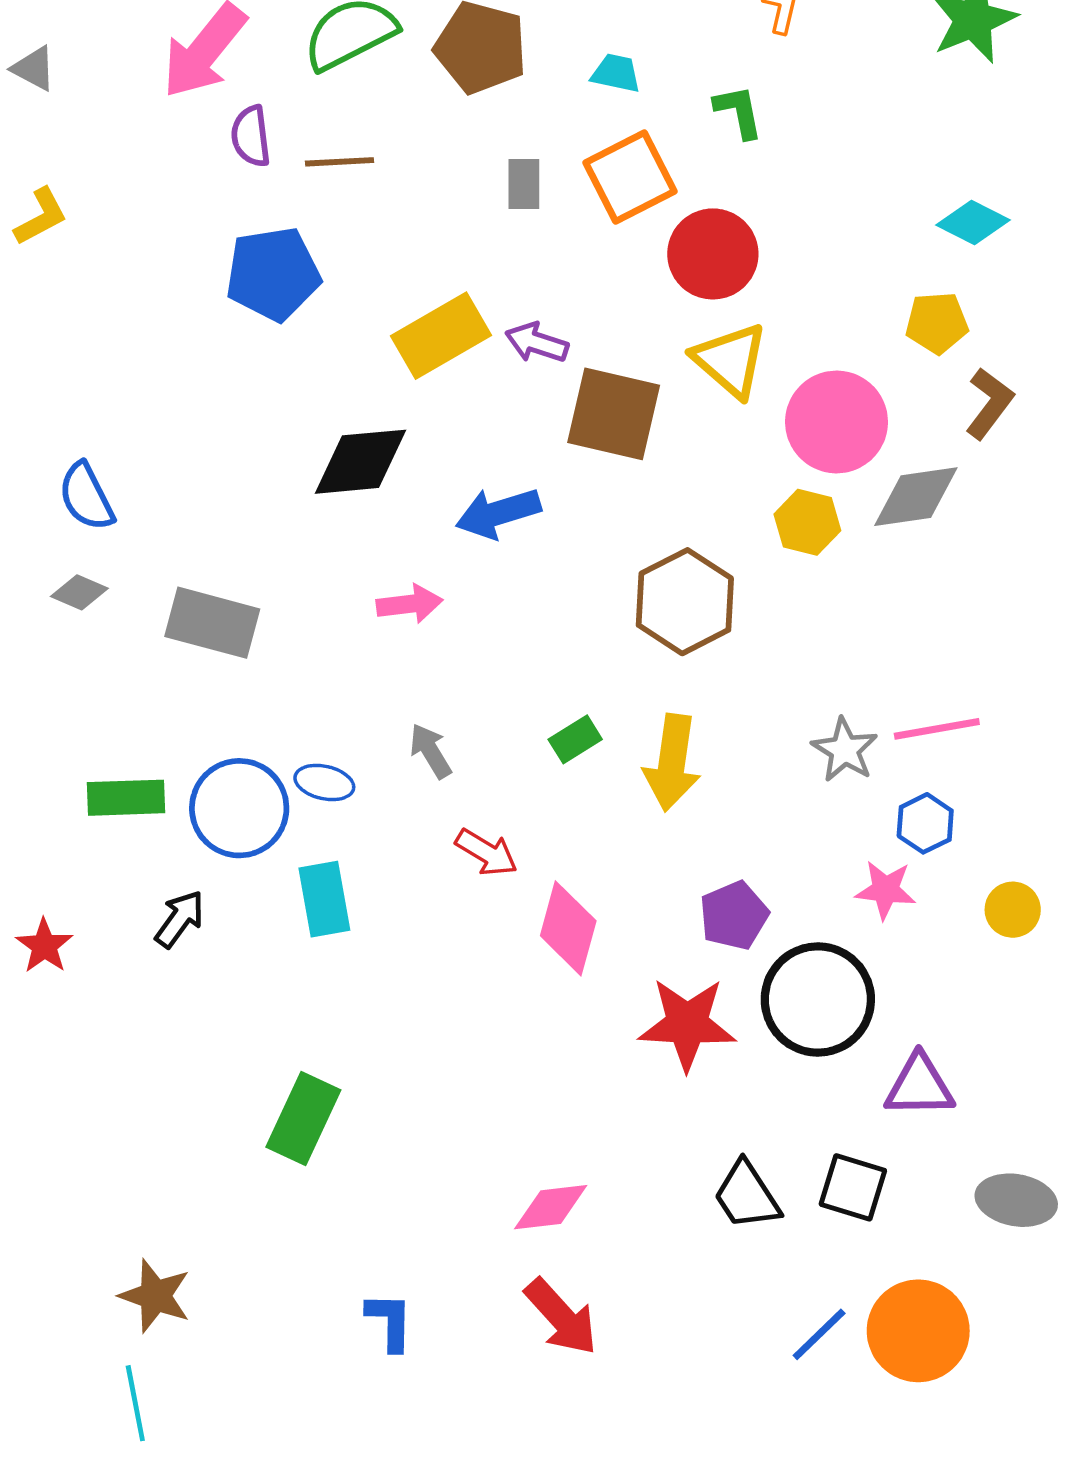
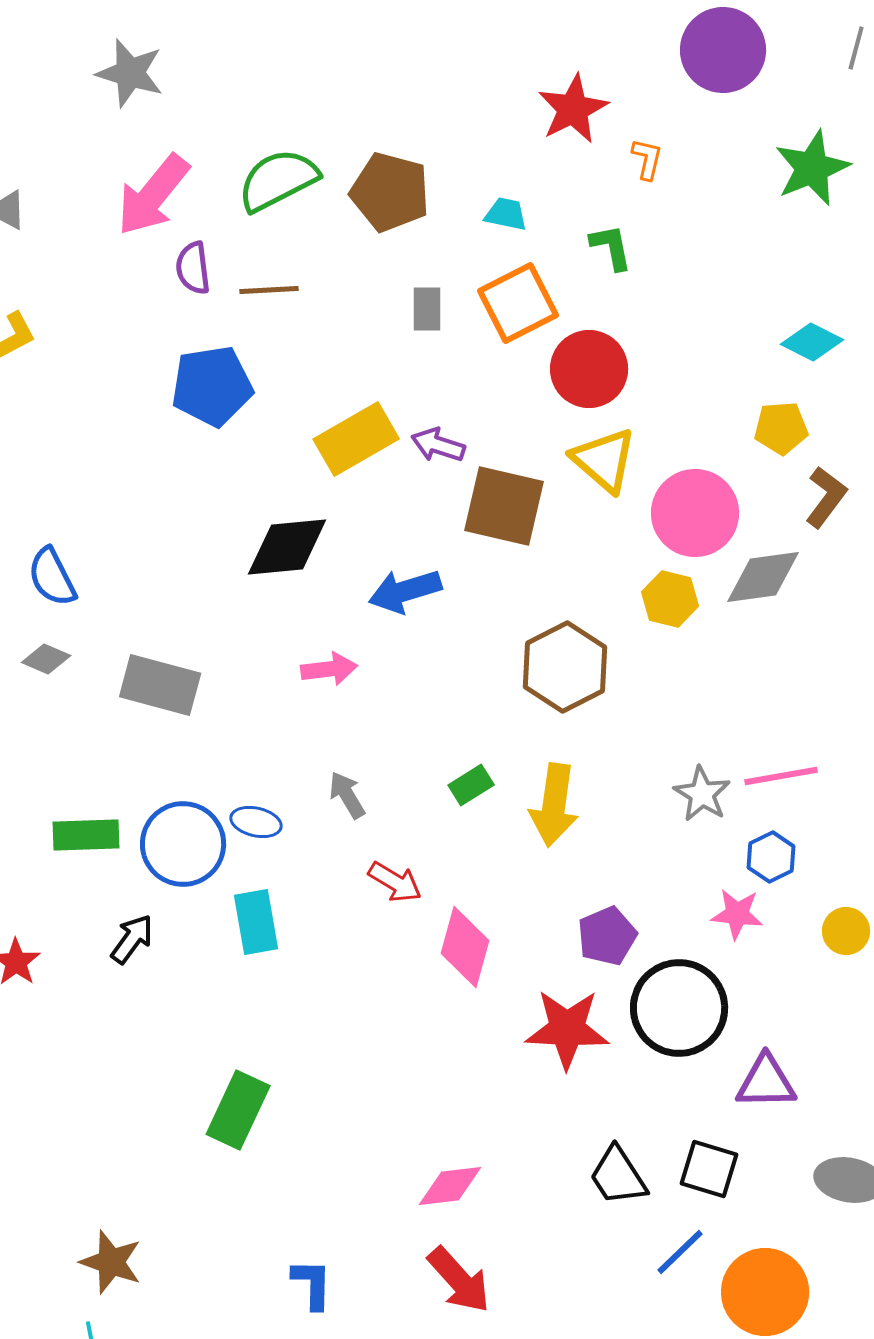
blue line: (819, 1334) -> (680, 1252), moved

